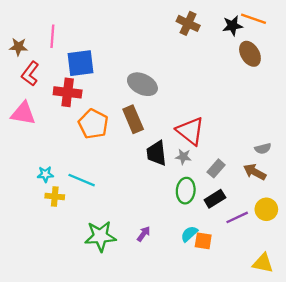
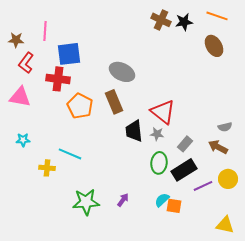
black star: (232, 26) -> (184, 22), moved
cyan star: (45, 174) -> (23, 140), moved
black rectangle: (215, 199) -> (184, 170), size x1.4

